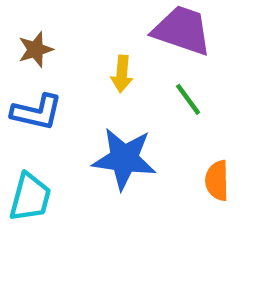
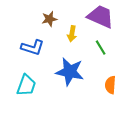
brown star: (36, 49) -> (49, 19), moved

